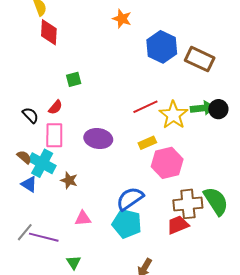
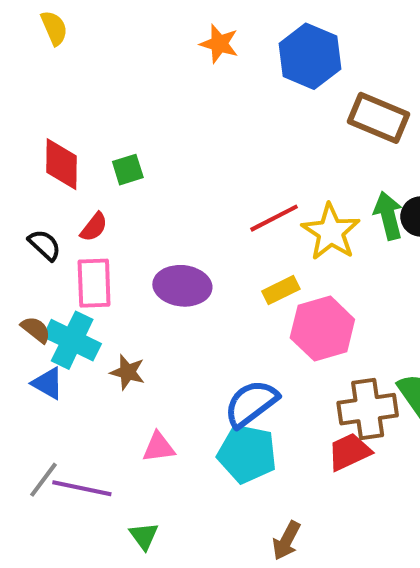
red diamond: (49, 32) -> (61, 164), moved
blue hexagon: (162, 47) -> (310, 56), moved
green arrow: (202, 108) -> (388, 216), turned -95

